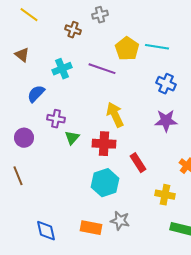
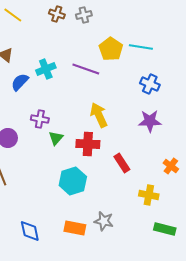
brown cross: (73, 30) -> (57, 14), moved
blue semicircle: (36, 94) -> (20, 82), moved
cyan hexagon: (105, 183) -> (73, 181), moved

